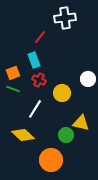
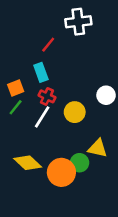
green line: (13, 89) -> (16, 107), turned -72
white line: (35, 109) -> (42, 117), moved
orange circle: (51, 160) -> (61, 172), moved

